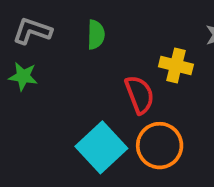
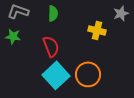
red semicircle: (140, 95) -> (51, 46), moved

